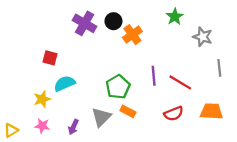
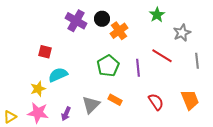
gray star: (203, 37) -> (182, 33), turned 30
red line: (180, 82) -> (162, 56), moved
green pentagon: (118, 87) -> (108, 66), moved
orange trapezoid: (212, 111) -> (190, 100), turned 65
red semicircle: (174, 114) -> (156, 102), turned -102
pink star: (42, 126) -> (38, 113), size x1.5

